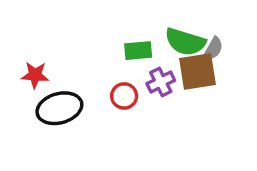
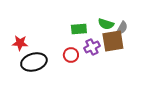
green semicircle: (185, 42) -> (106, 24), size x0.7

